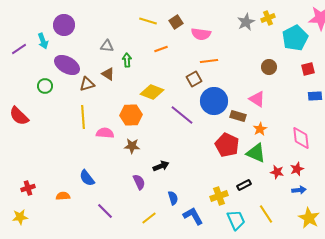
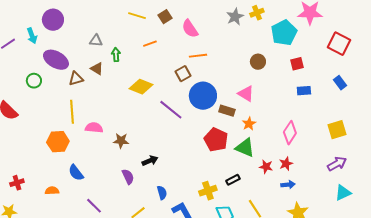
pink semicircle: (201, 34) -> (190, 29), turned 48
orange hexagon: (131, 115) -> (58, 142), moved
pink diamond: (301, 138) -> (290, 133), turned 40

